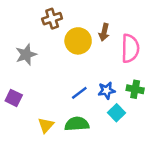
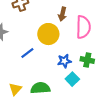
yellow circle: (78, 41) -> (48, 34), moved
blue line: (79, 93) -> (27, 53), moved

